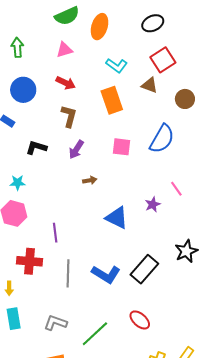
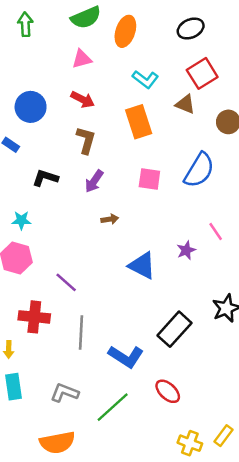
green arrow: (17, 47) -> (25, 24), moved
purple line: (55, 233) -> (66, 282), turned -42
blue L-shape: (106, 274) -> (126, 356), moved

